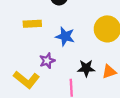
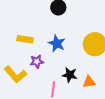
yellow rectangle: (32, 24) -> (25, 39), moved

